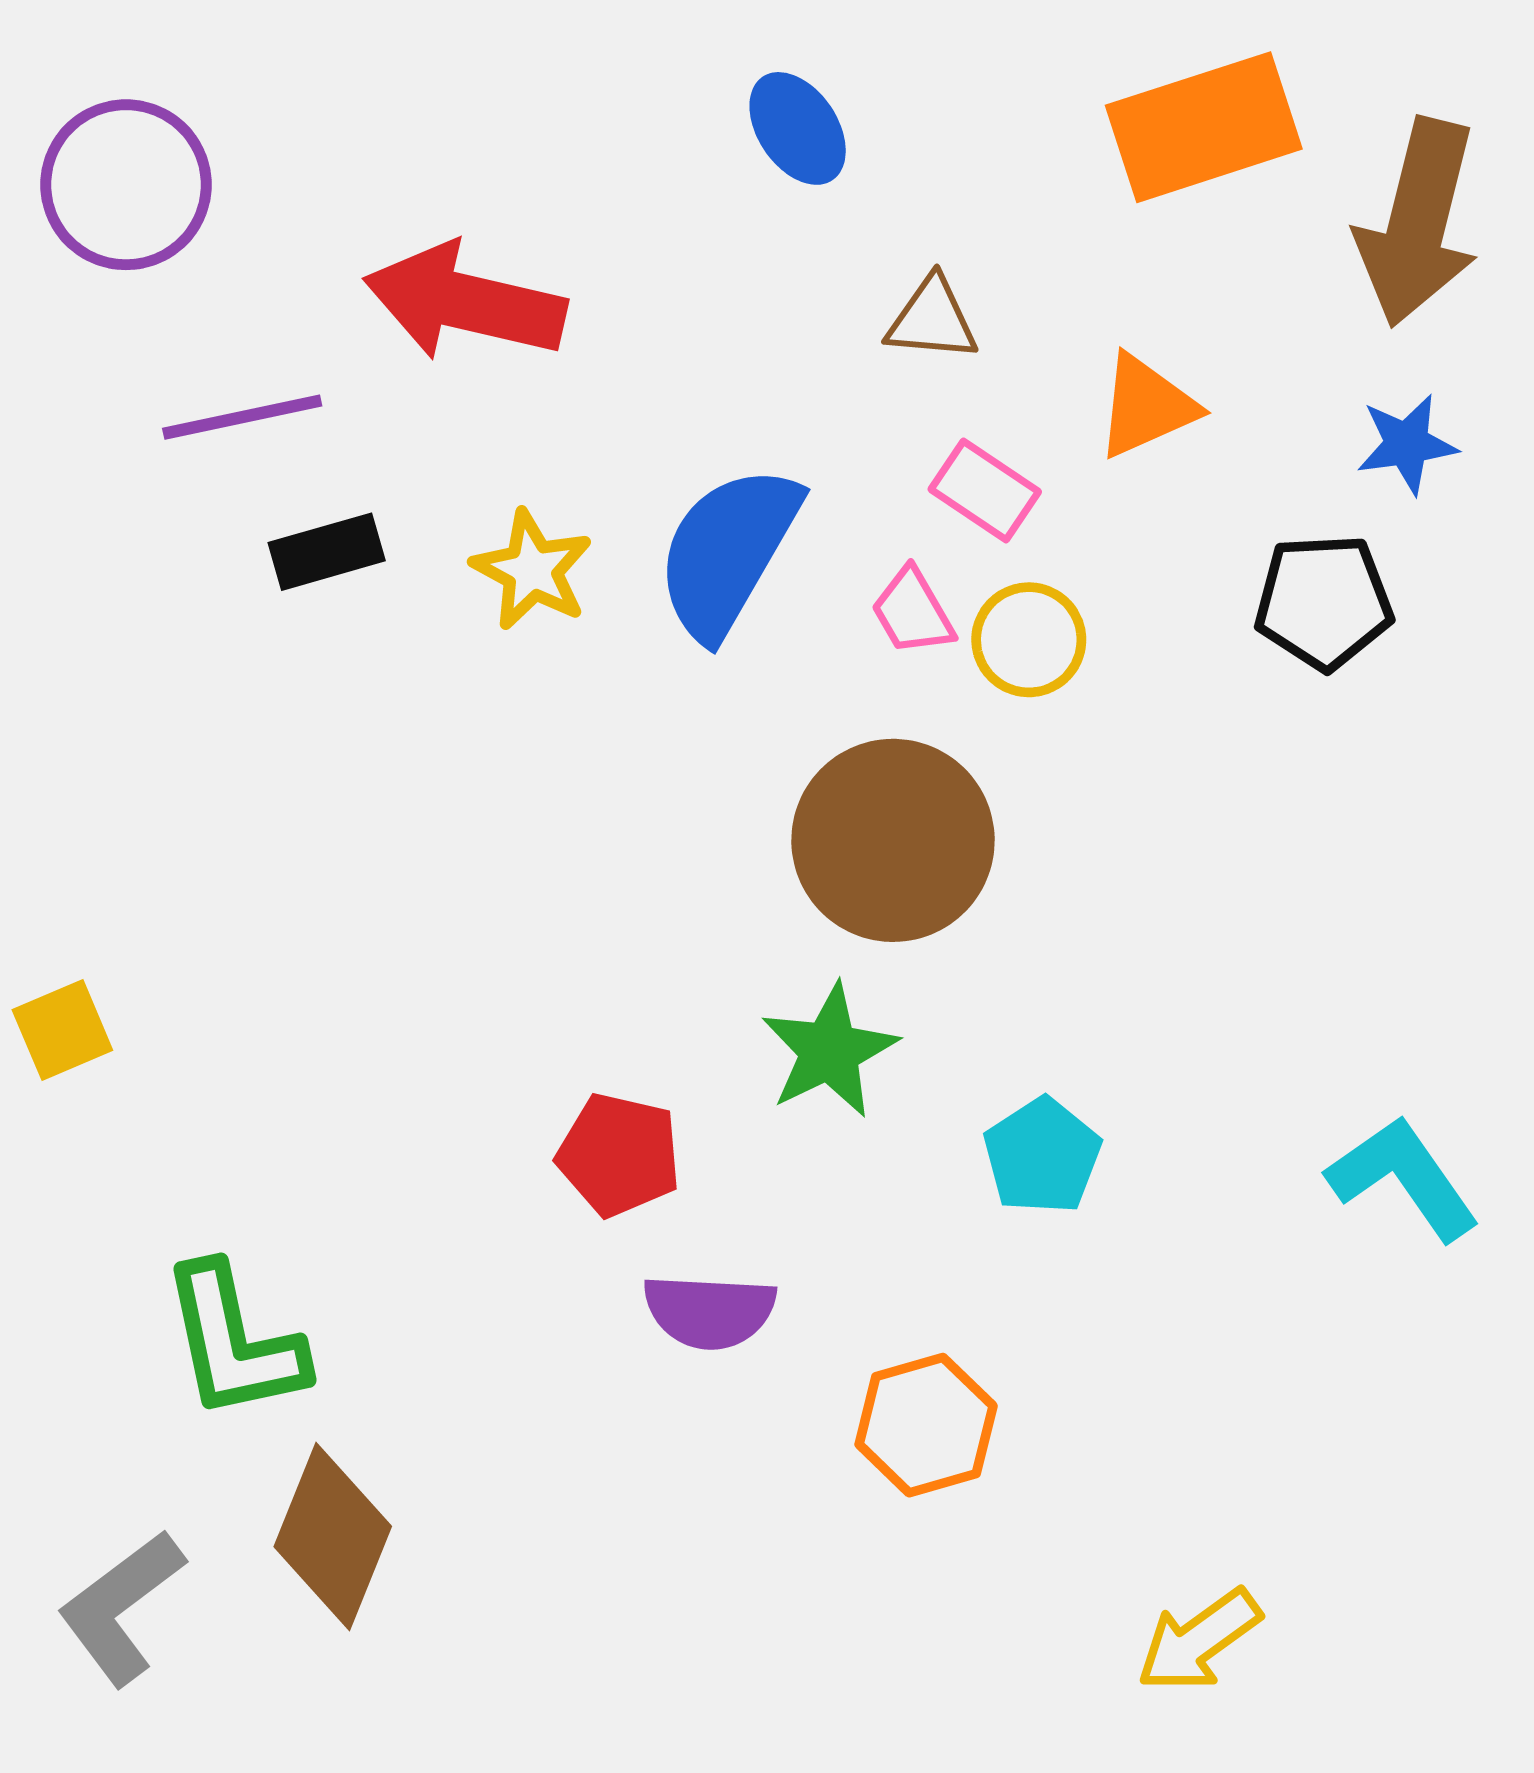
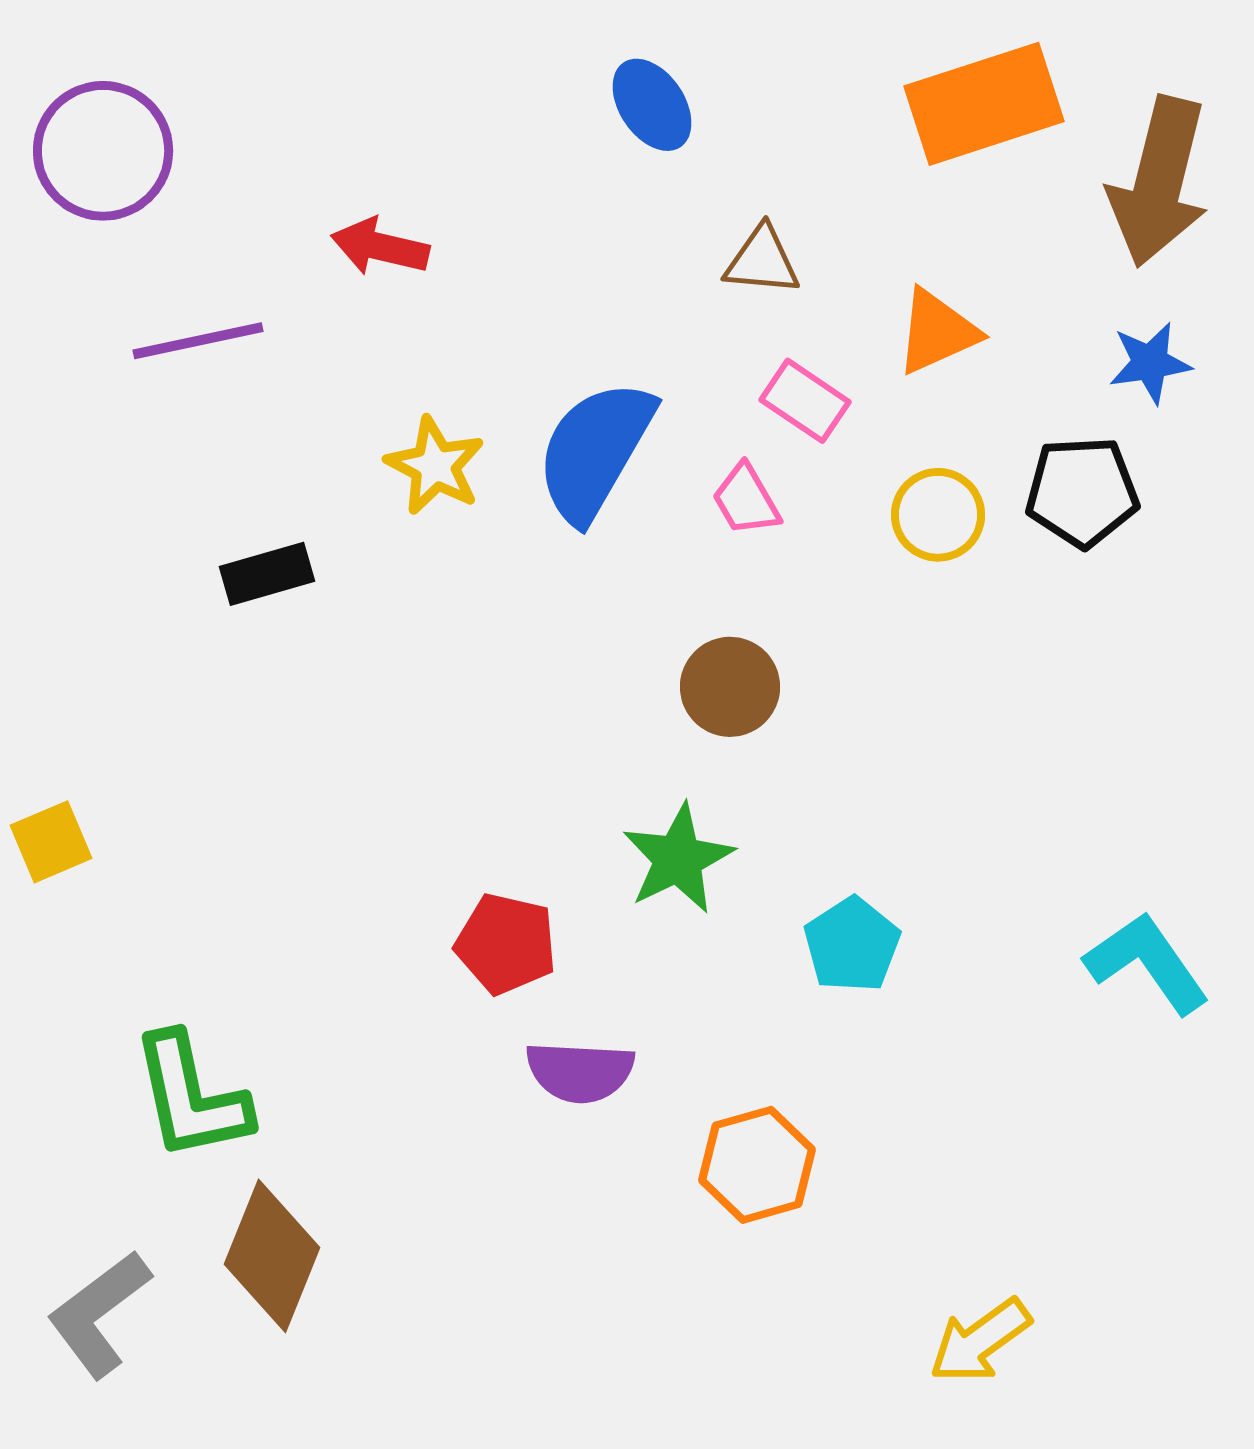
red arrow: (465, 302) -> (380, 247), size x0.6
black rectangle: (327, 552) -> (267, 574), moved
yellow circle: (1029, 640) -> (938, 515), moved
brown circle: (893, 840) -> (730, 687), size x0.6

